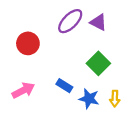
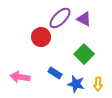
red circle: (28, 43) -> (41, 37), moved
pink arrow: (23, 90) -> (20, 77), turned -144

